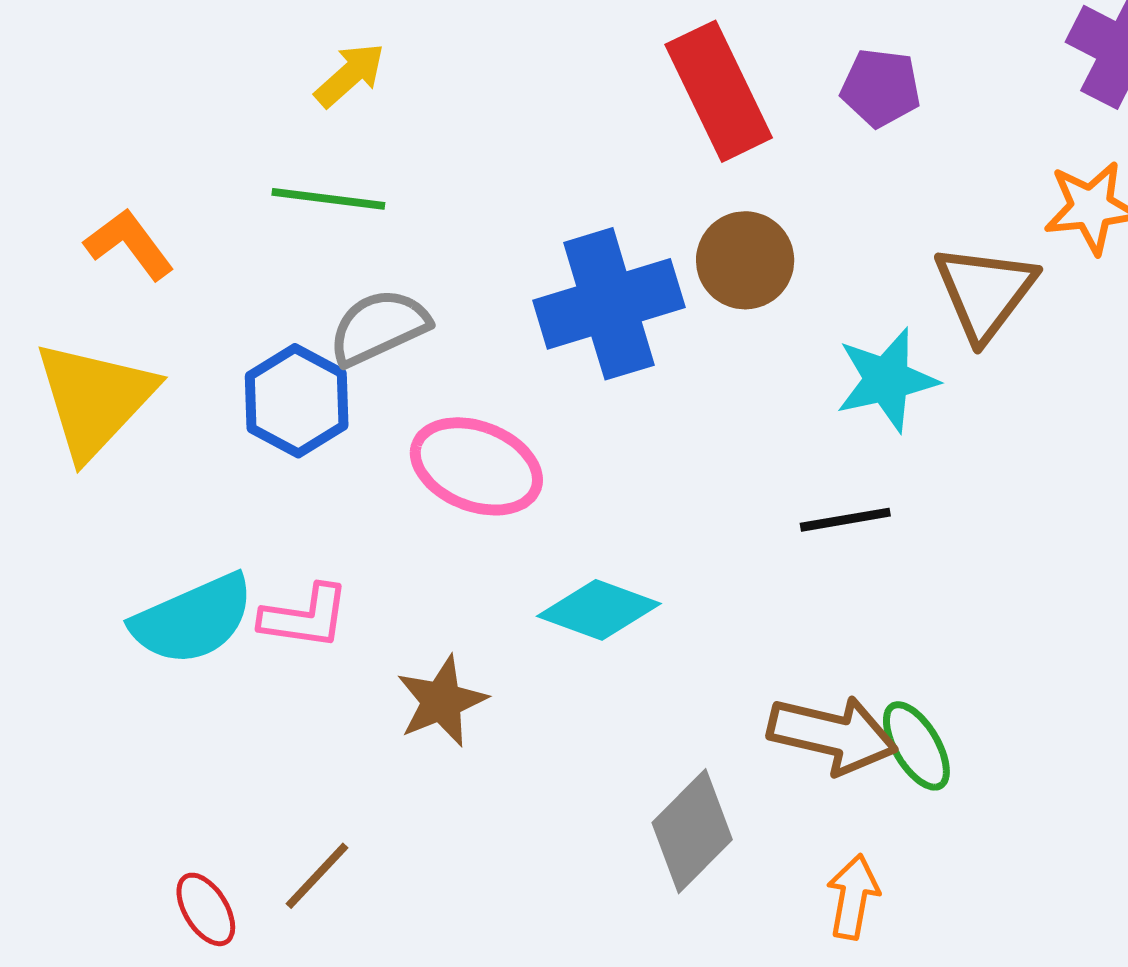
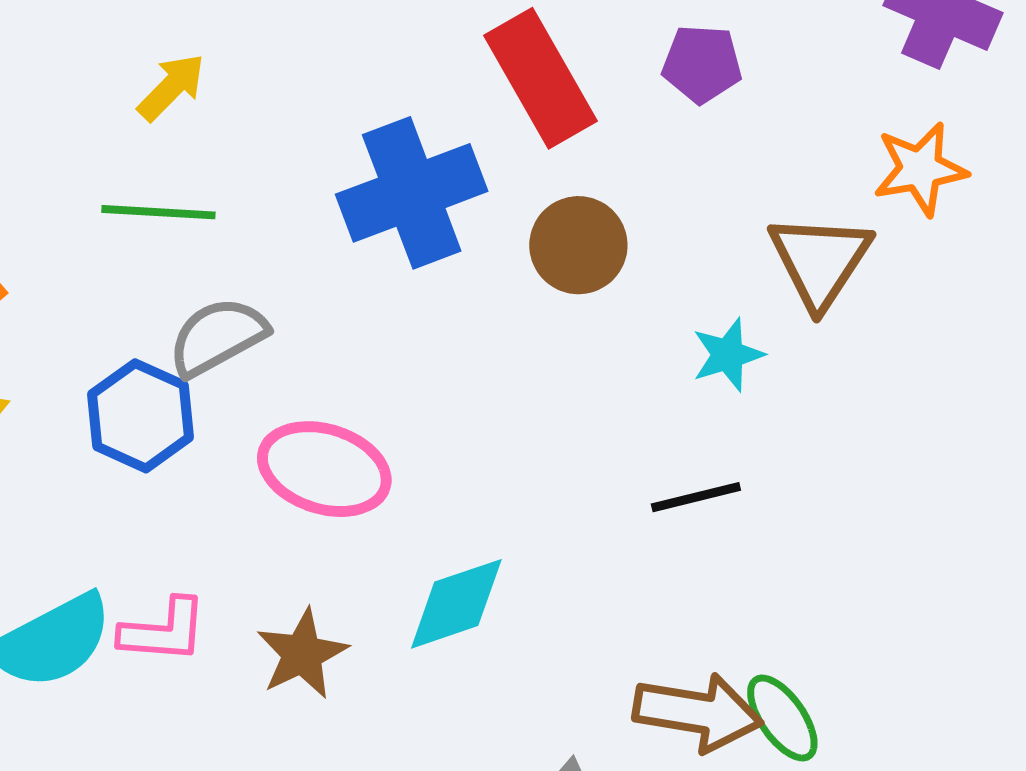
blue cross: (609, 304) -> (412, 193), moved
cyan star: (887, 380) -> (728, 355), size x0.7
cyan diamond: (599, 610) -> (456, 604), turned -35
brown star: (442, 701) -> (302, 654), moved

